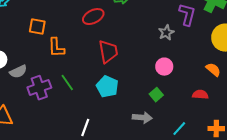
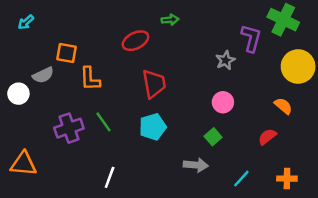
gray semicircle: (18, 72) -> (43, 75), moved
cyan pentagon: (107, 87) -> (153, 127), turned 30
red semicircle: (200, 95) -> (267, 137), turned -42
white line: (85, 128) -> (110, 177), moved

